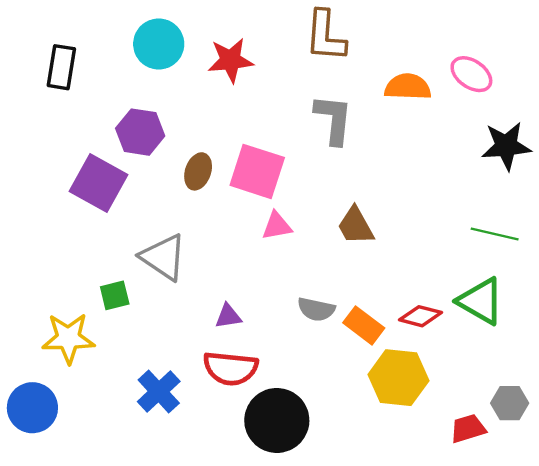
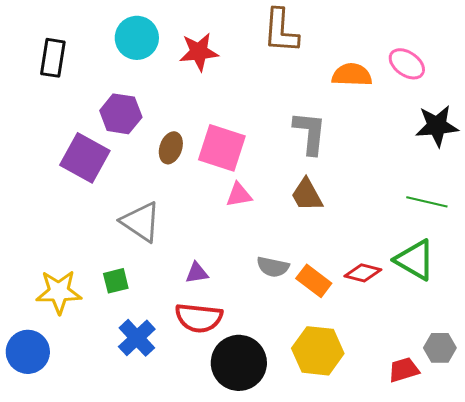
gray L-shape: (334, 119) -> (310, 133), moved
green square: (115, 295) -> (116, 281), moved
yellow hexagon: (398, 378) -> (318, 351), moved

